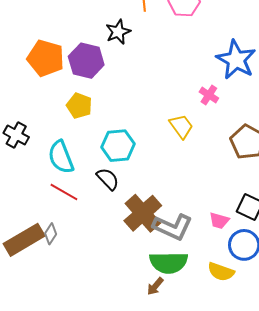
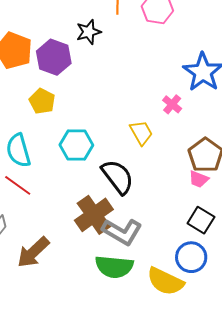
black semicircle: (108, 179) -> (118, 177), moved, size x1.5
pink trapezoid: (219, 221) -> (199, 179), moved
yellow semicircle: (221, 272) -> (165, 281), size x1.4
brown arrow: (155, 286) -> (33, 252), moved, size x1.8

